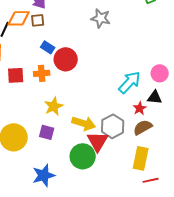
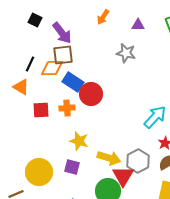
orange diamond: (19, 18) -> (52, 68), moved
brown square: (38, 20) -> (63, 55), size x1.5
blue rectangle: (48, 47) -> (73, 82), size x1.5
yellow star: (54, 106) -> (79, 141), turned -30

